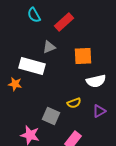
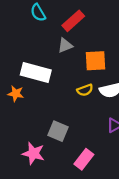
gray triangle: (49, 47) -> (65, 45), moved
yellow semicircle: (74, 103) -> (85, 90), moved

